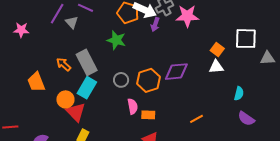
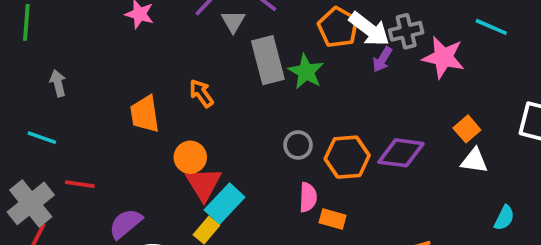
orange square: (217, 49) -> (467, 129), moved
gray rectangle: (87, 62) -> (268, 60), moved
cyan rectangle: (87, 88) -> (225, 204), moved

